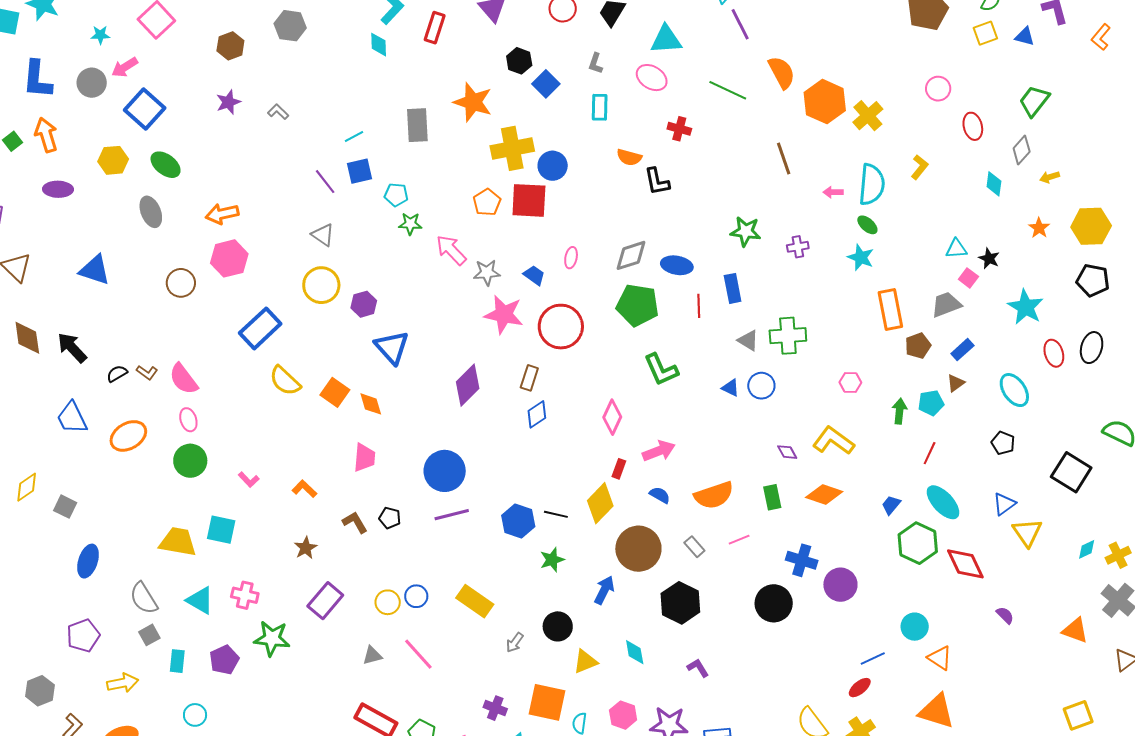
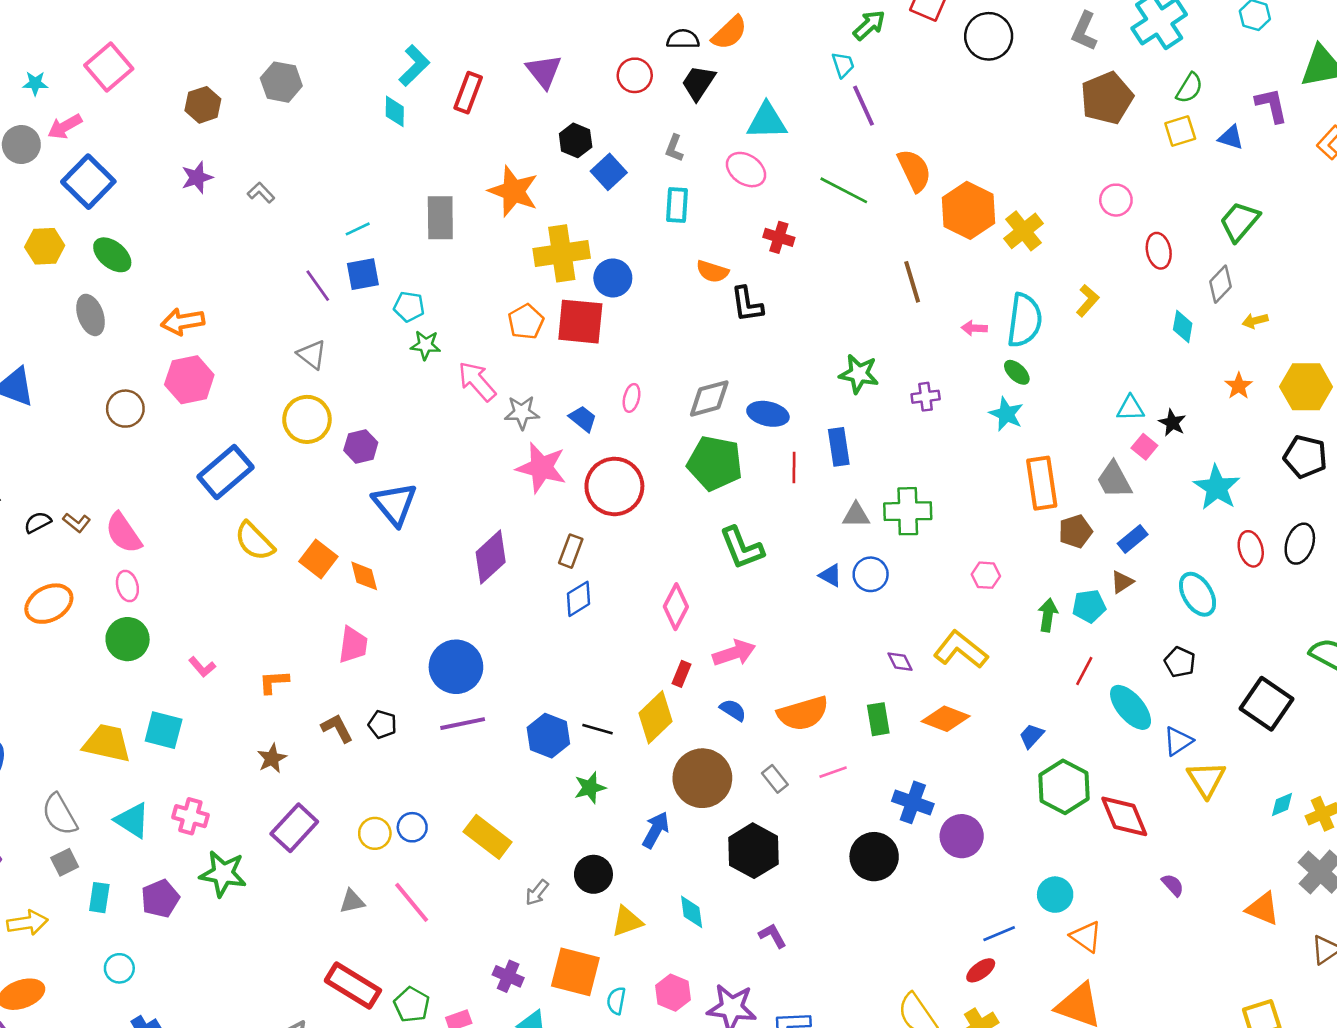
gray trapezoid: (946, 305) -> (1114, 480), turned -100
gray triangle: (748, 340) -> (856, 515), turned -35
orange L-shape: (304, 489) -> (274, 682), turned -50
cyan ellipse: (943, 502) -> (1131, 707), moved

